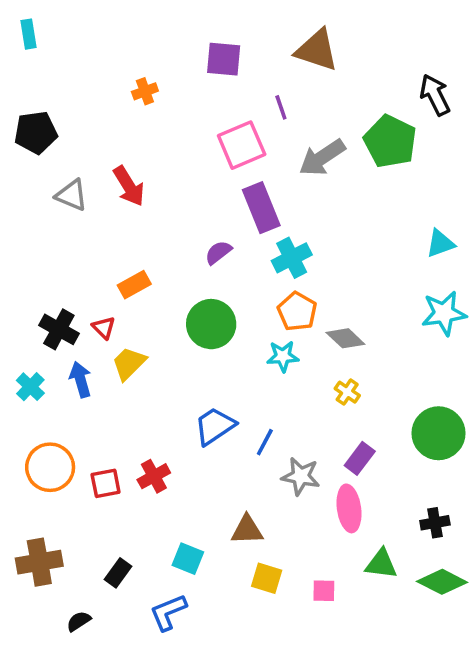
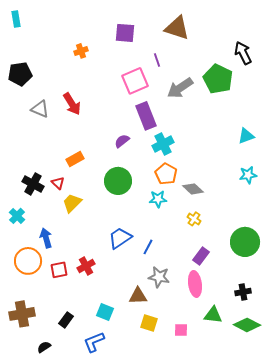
cyan star: (444, 313) -> (248, 175), size x0.7
blue arrow: (80, 380) -> (46, 238), moved
gray star: (301, 476) -> (159, 277), moved

